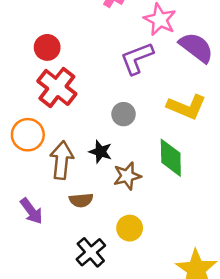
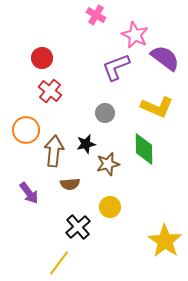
red cross: (57, 87) -> (50, 91), size x0.7
black star: (100, 152) -> (86, 144), turned -30

